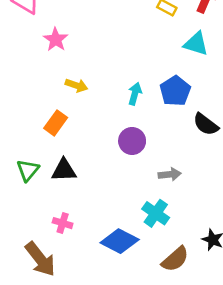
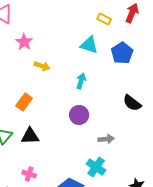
cyan triangle: (196, 44) -> (89, 45), moved
yellow arrow: (76, 85) -> (42, 66), moved
blue pentagon: (175, 91) -> (122, 53), moved

